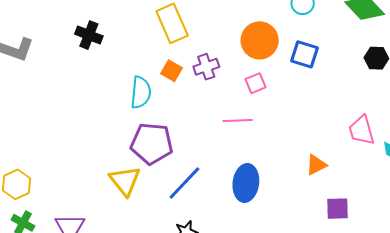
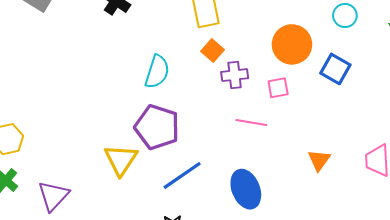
purple cross: (206, 67) -> (235, 75), moved
orange square: (171, 71) -> (213, 50), moved
orange triangle: (316, 165) -> (319, 160), moved, turned -40
blue ellipse: (246, 183) -> (246, 189), turned -42

